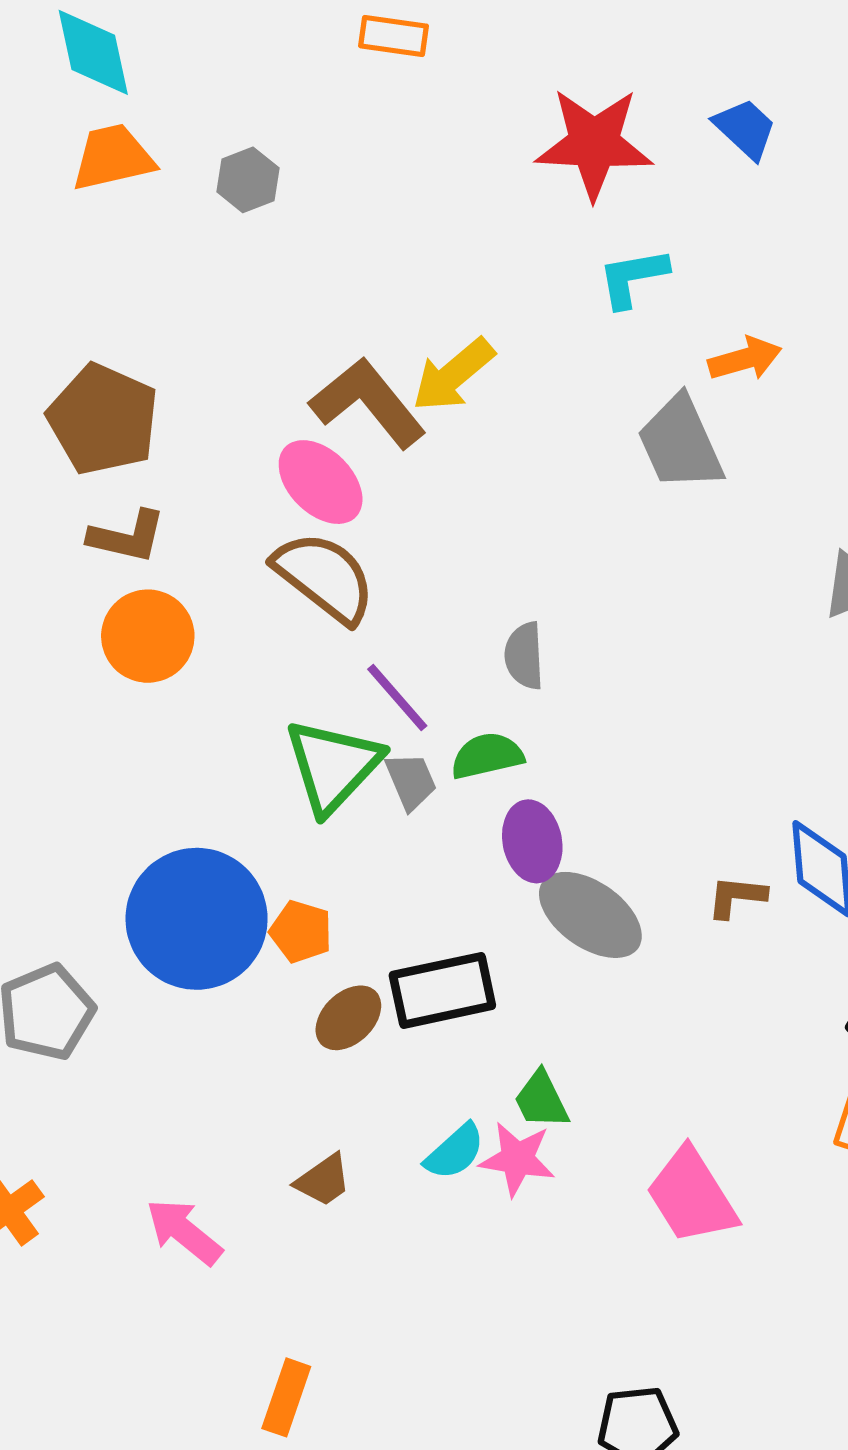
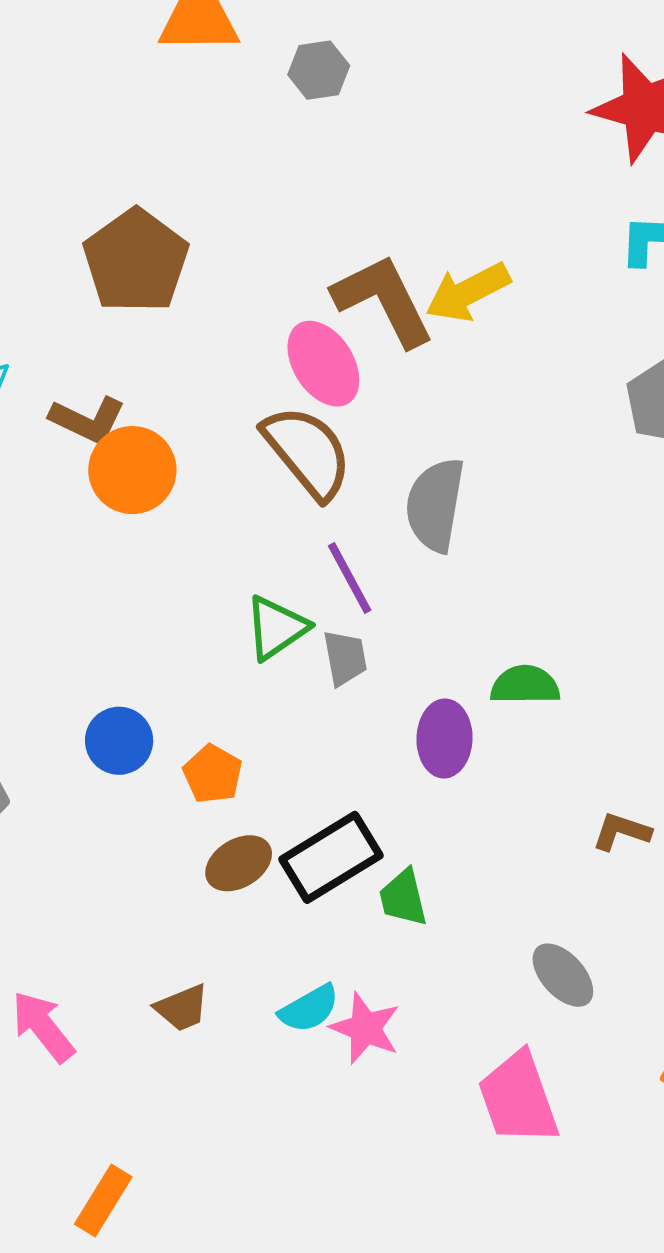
brown L-shape: (127, 537) -> (88, 420), moved
gray semicircle: (524, 656) -> (435, 505), moved, size x1.5
green semicircle: (487, 756) -> (525, 685), moved
green triangle: (333, 766) -> (276, 628), size x0.7
gray ellipse: (590, 915) -> (563, 975), moved, size x0.7
blue circle: (197, 919) -> (119, 741), size x0.5
black rectangle: (442, 990) -> (331, 857), turned -32
green trapezoid: (541, 1100) -> (403, 898), moved

